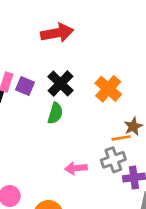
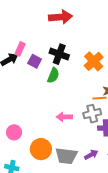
black cross: (60, 83) -> (59, 54), turned -30
purple square: (25, 86) -> (35, 61), moved

